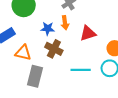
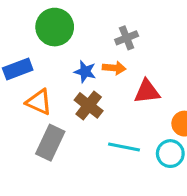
orange arrow: (65, 23) -> (114, 68), turned -88

